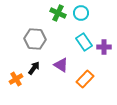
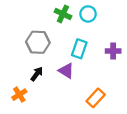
cyan rectangle: (84, 42) -> (79, 49), moved, turned 54
orange cross: (16, 79) -> (19, 95), moved
orange rectangle: (85, 79) -> (96, 98), moved

